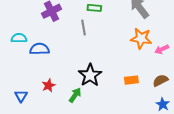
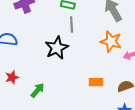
gray line: (83, 28) -> (72, 24), moved
black star: (90, 75) -> (57, 48), moved

